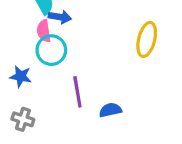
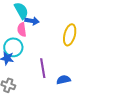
yellow ellipse: (147, 39) -> (70, 35), moved
cyan circle: (51, 50) -> (13, 47), moved

